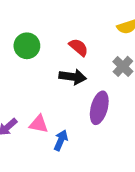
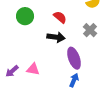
purple ellipse: (99, 108) -> (74, 58), turned -35
blue arrow: (61, 140) -> (74, 80), moved

